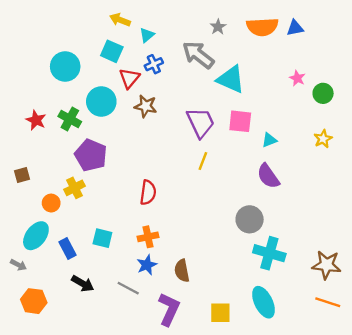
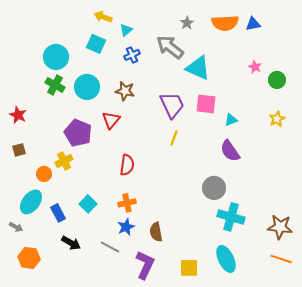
red triangle: (129, 78) -> (111, 120), moved
green cross: (70, 119) -> (55, 85), moved
red star: (36, 120) -> (18, 115), moved
cyan square: (102, 238) -> (88, 204), turned 30

